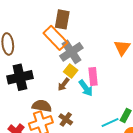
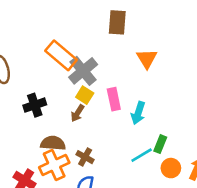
brown rectangle: (62, 19) -> (117, 22), moved
black cross: (20, 77) -> (35, 105), moved, size x0.7
cyan arrow: (86, 88) -> (138, 113), moved, turned 60

